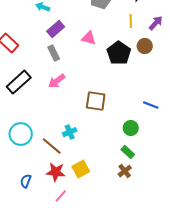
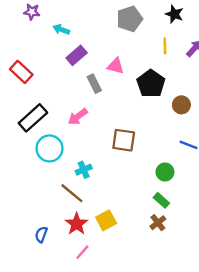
brown circle: (145, 46) -> (181, 105), moved
gray rectangle: (54, 53) -> (94, 84), moved
cyan cross: (70, 132) -> (84, 170), moved
cyan circle: (21, 134) -> (49, 148), moved
red star: (56, 172) -> (77, 224), turned 30

